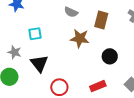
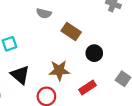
brown rectangle: (101, 20) -> (71, 31), moved, turned -60
brown star: (80, 38) -> (59, 70), moved

